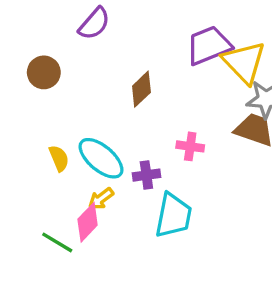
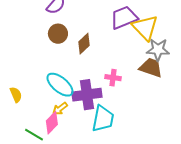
brown circle: (44, 72) -> (58, 34), moved
yellow semicircle: (59, 158) -> (16, 95), moved
purple cross: (146, 175) -> (87, 95), size x1.8

